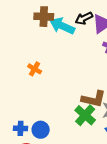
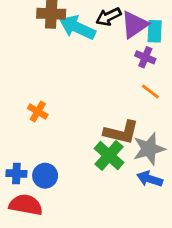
orange cross: (35, 69) -> (38, 111), moved

